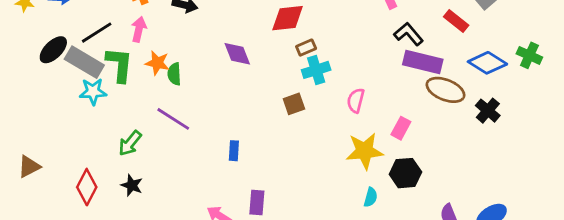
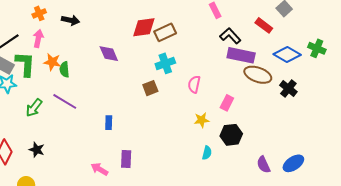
brown rectangle: (306, 48) -> (165, 32), moved, size x1.5
green arrow: (130, 143) -> (34, 108), moved
yellow star: (365, 151) -> (202, 120), size x0.6

